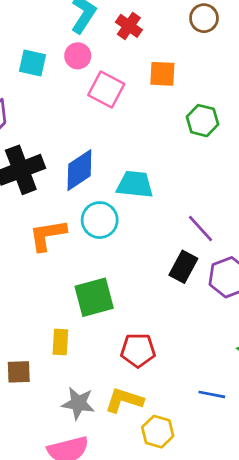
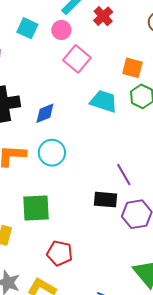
orange square: (162, 74) -> (132, 68), moved
blue diamond: (79, 170) -> (45, 113), size x0.7
cyan trapezoid: (135, 184) -> (104, 101), moved
black rectangle: (183, 267) -> (106, 200), turned 55

